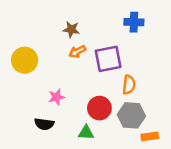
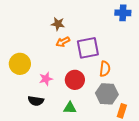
blue cross: (134, 22) -> (123, 13), moved
yellow circle: (25, 60) -> (20, 64), moved
red circle: (99, 108) -> (75, 80), moved
orange rectangle: (150, 136) -> (122, 111), turned -64

